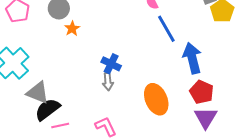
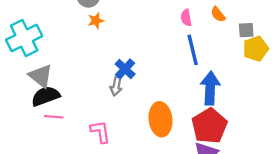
red pentagon: (202, 92) -> (209, 126), size x1.4

